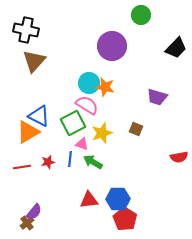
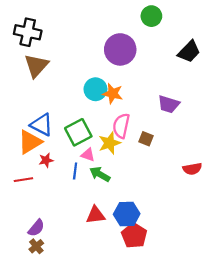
pink semicircle: (87, 105) -> (121, 126), moved, turned -110
red star: (48, 162) -> (46, 160), moved
brown cross: (27, 223) -> (36, 246), moved

